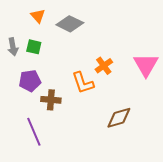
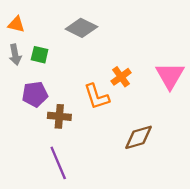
orange triangle: (38, 16) -> (16, 24), moved, turned -35
purple line: (34, 132) -> (58, 163), moved

